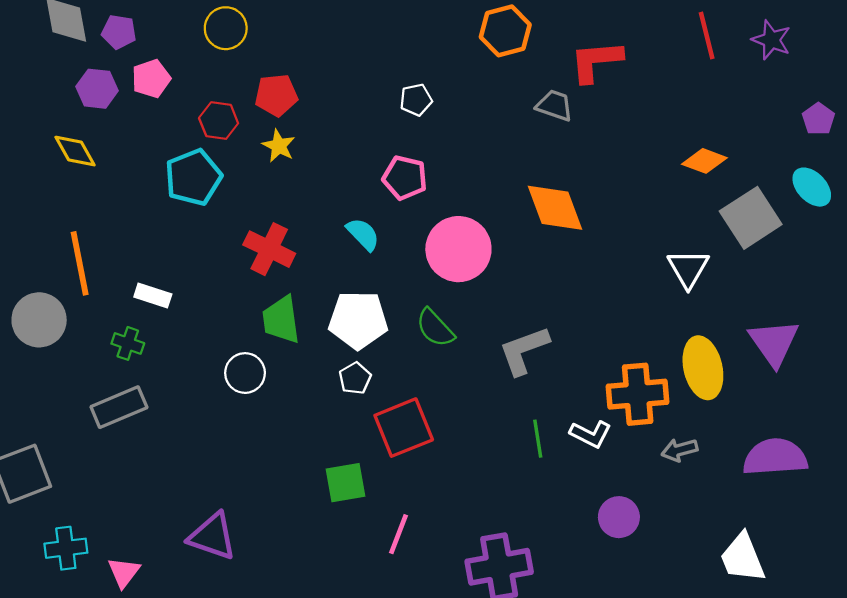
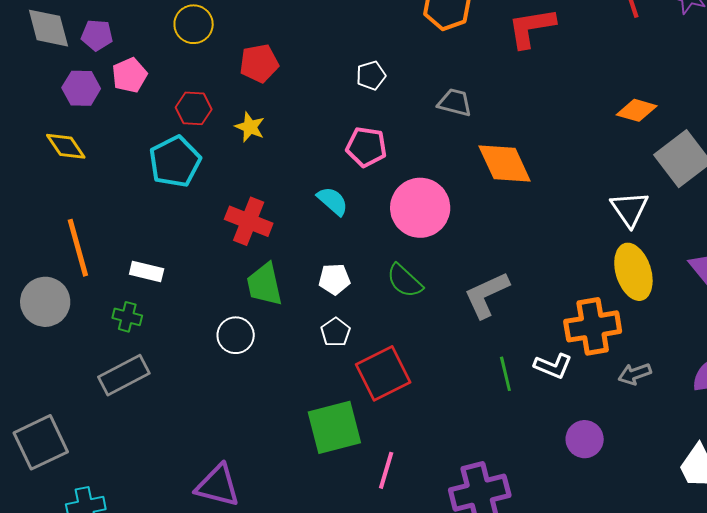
red pentagon: (276, 95) -> (259, 63), moved
gray trapezoid: (555, 105) -> (455, 102), moved
white pentagon: (358, 320) -> (334, 279), size x0.6
yellow ellipse: (703, 368) -> (633, 272), moved
green square: (345, 483) -> (334, 427), size x1.4

